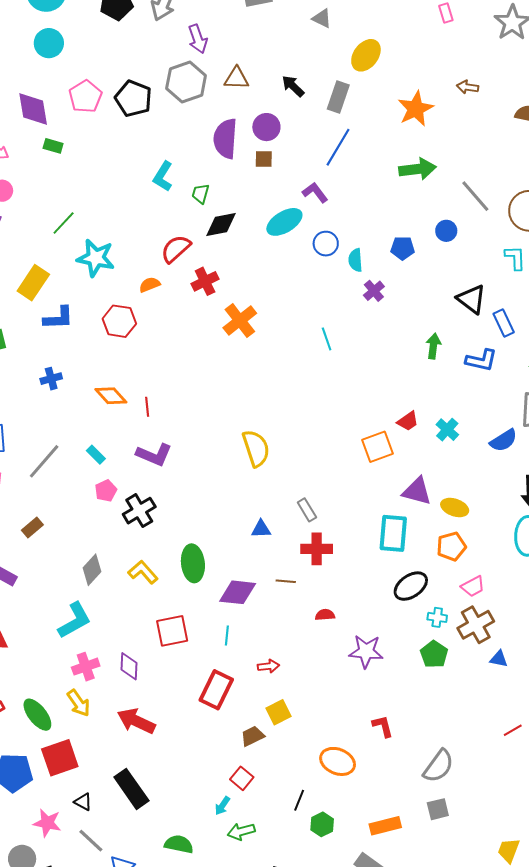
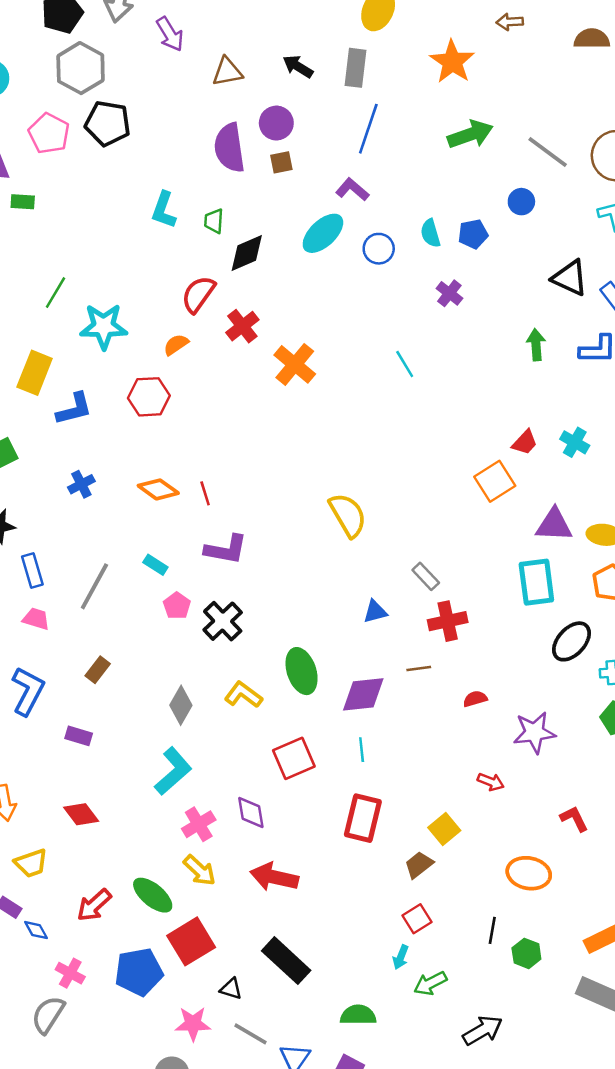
gray hexagon: (186, 82) -> (81, 68), moved
cyan semicircle: (355, 260) -> (430, 233), moved
red arrow: (268, 666) -> (491, 782), moved, turned 40
red square: (242, 778) -> (417, 919), turned 30

